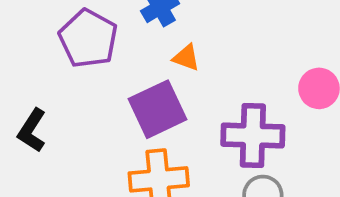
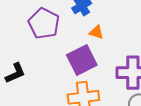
black L-shape: (32, 130) -> (15, 73), turned -145

